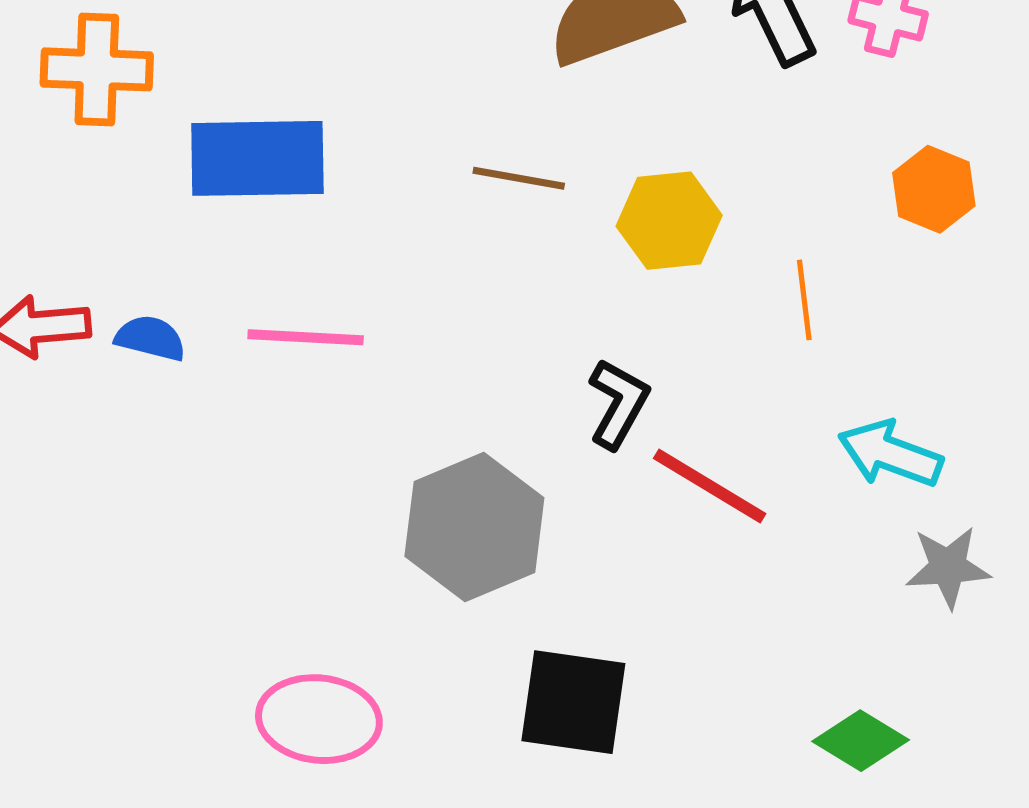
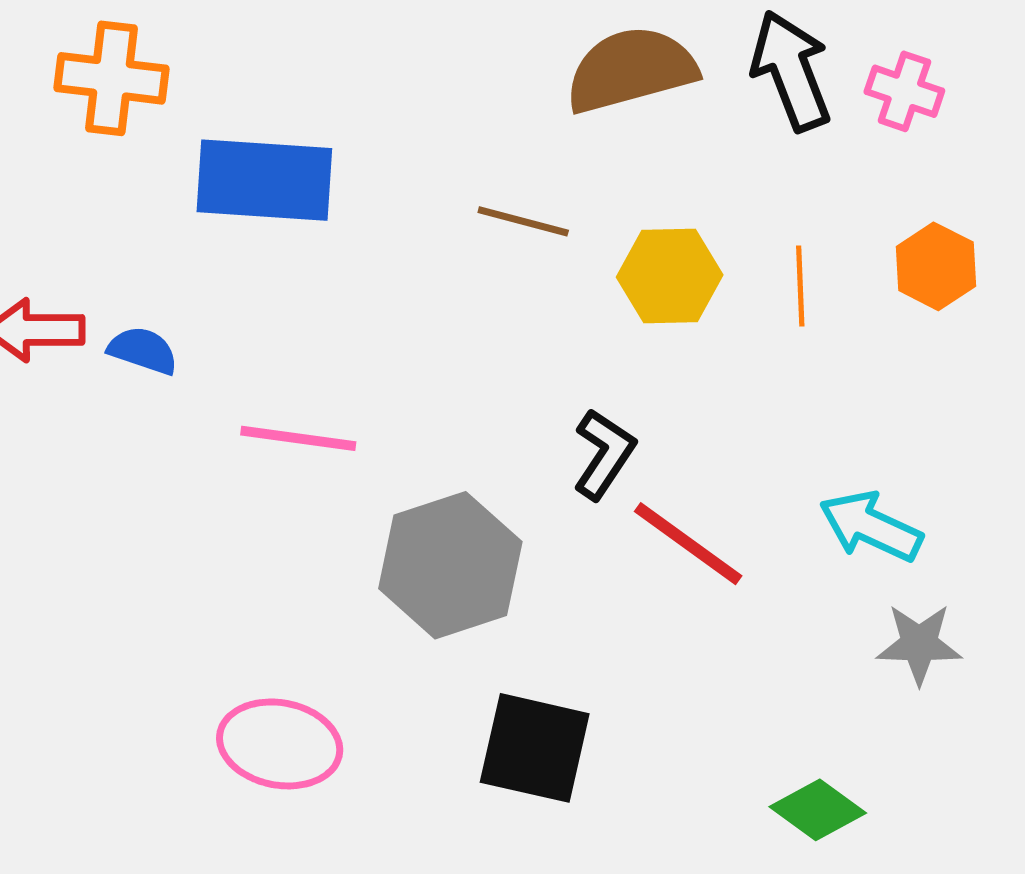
orange line: (804, 300) -> (800, 286), moved
pink line: (306, 337) -> (298, 438), moved

